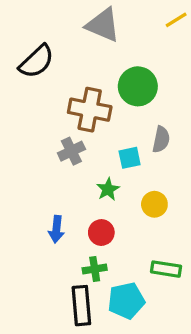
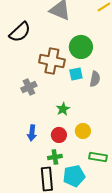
gray cross: (71, 151) -> (29, 87), moved
cyan square: (130, 158) -> (76, 74), moved
yellow circle: (154, 204) -> (83, 131), moved

